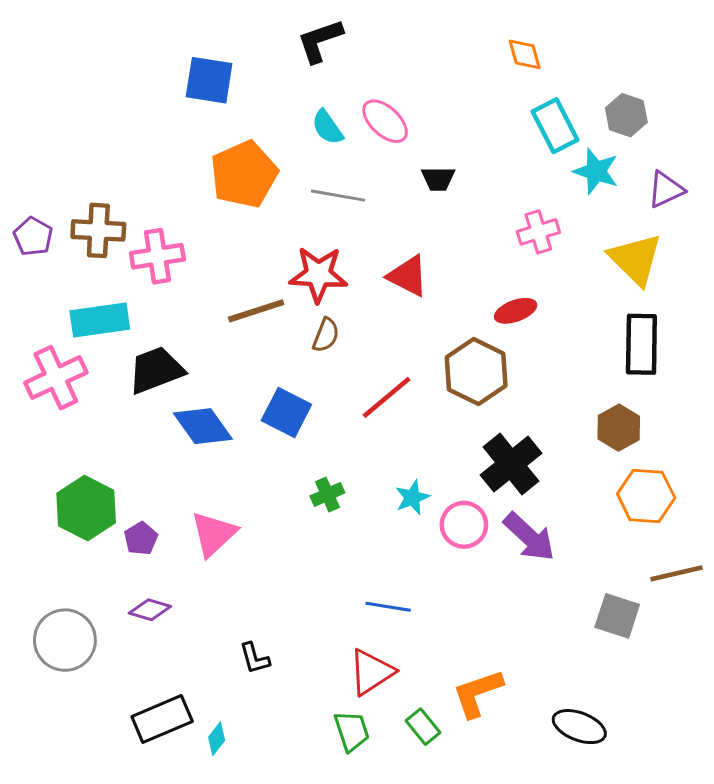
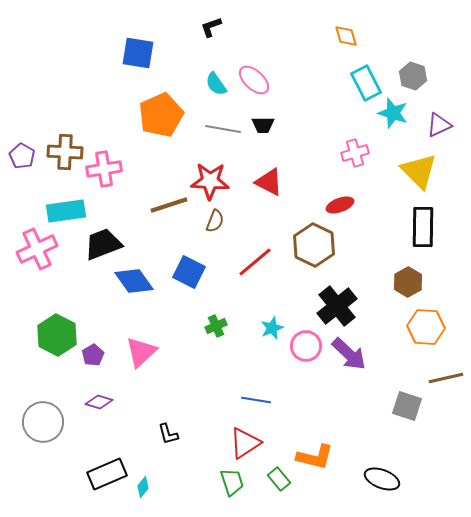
black L-shape: (320, 41) -> (211, 27), size x0.7
black trapezoid: (438, 179) -> (263, 125), moved
orange L-shape: (478, 693) -> (315, 457), turned -147

